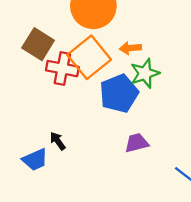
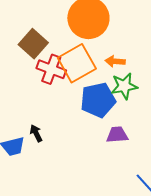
purple trapezoid: (137, 143) -> (117, 135), moved

